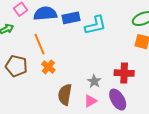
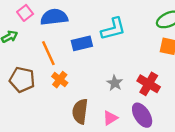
blue rectangle: (71, 18) -> (82, 43), moved
red cross: (124, 73) -> (149, 84), turned 30
gray star: (94, 81) -> (115, 83), moved

